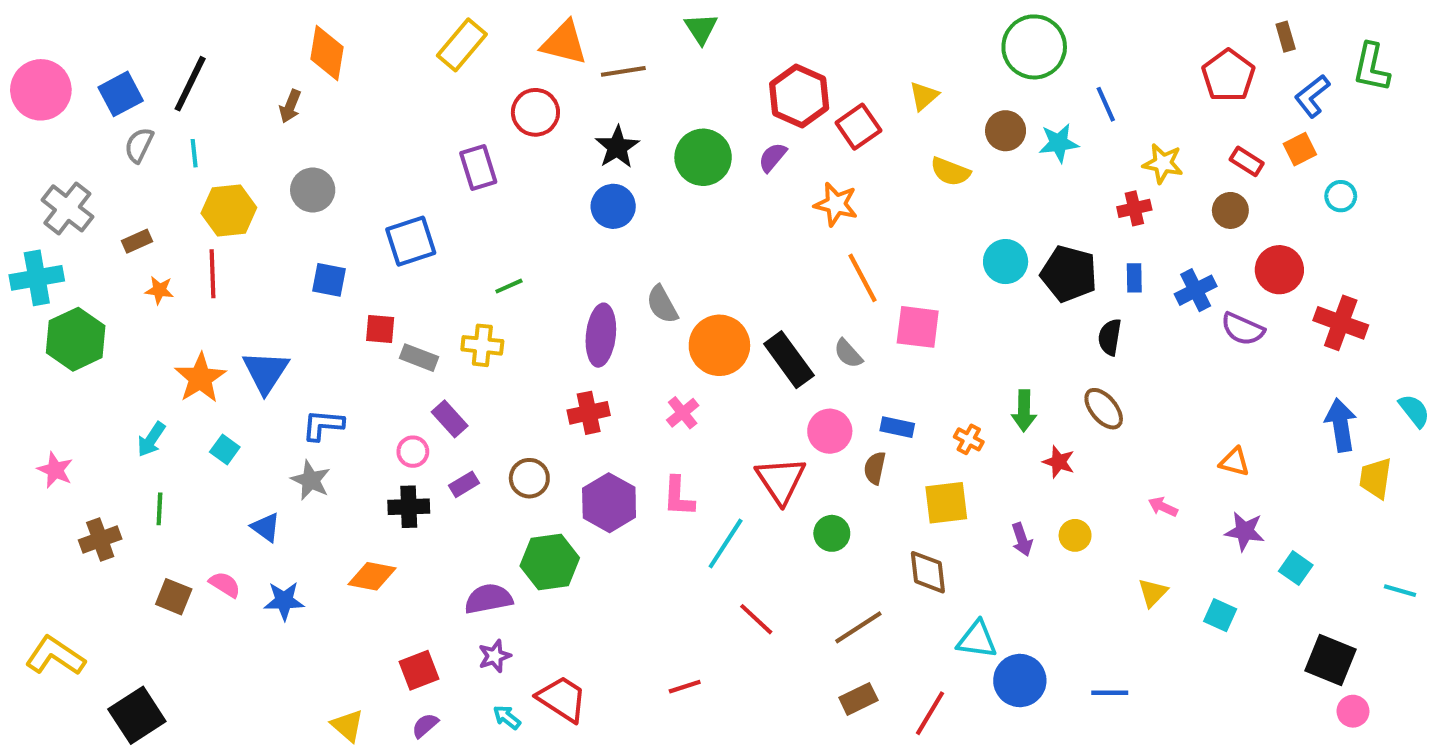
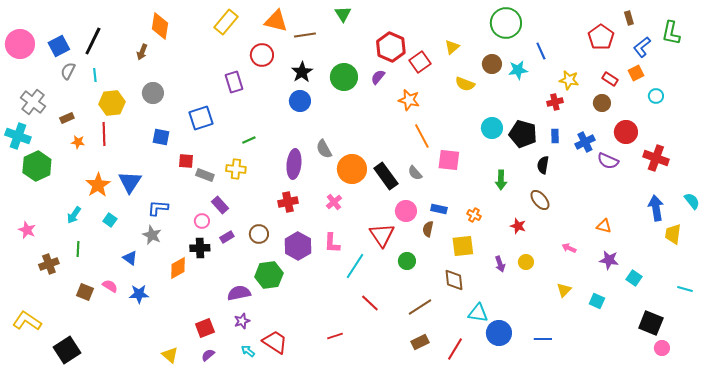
cyan cross: (37, 278) -> (18, 136), turned 30
green arrow: (1024, 411) -> (501, 180), moved
orange diamond: (372, 576) -> (178, 268), moved, turned -40

